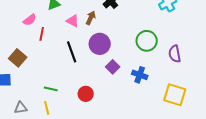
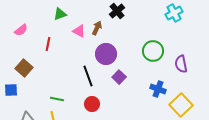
pink semicircle: (30, 20) -> (21, 30), moved
black line: (72, 52) -> (88, 76), moved
blue cross: (140, 75) -> (158, 89), moved
yellow square: (175, 95) -> (181, 105), turned 30

